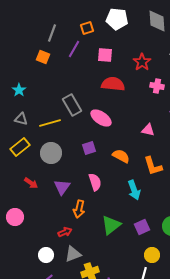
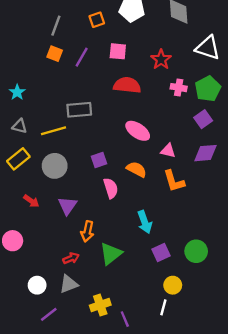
purple line: (74, 49) -> (82, 57), moved
orange square: (43, 57) -> (55, 54), moved
gray rectangle: (72, 105) -> (79, 110), turned -65
pink ellipse: (101, 118) -> (138, 131), moved
pink triangle: (148, 130) -> (168, 151), moved
pink semicircle: (95, 182) -> (111, 188), moved
cyan arrow: (134, 190) -> (145, 222), moved
green triangle: (111, 225) -> (111, 254), moved
gray triangle: (73, 254) -> (69, 284), moved
white circle: (46, 255) -> (37, 285), moved

